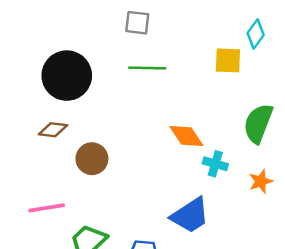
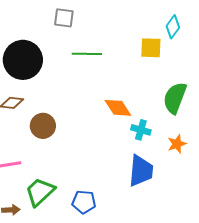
gray square: (137, 23) -> (64, 18), moved
blue trapezoid: (190, 215) -> (141, 171), moved, turned -52

